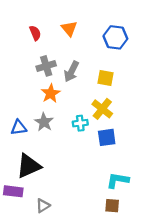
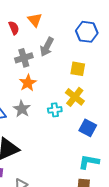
orange triangle: (69, 29) -> (35, 20), moved
gray arrow: (71, 71) -> (47, 47), moved
blue square: (107, 137) -> (88, 128), moved, turned 36

